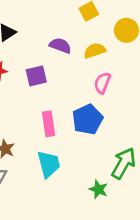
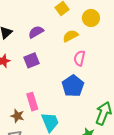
purple semicircle: (60, 46) -> (36, 32), moved, turned -42
pink rectangle: (48, 124) -> (32, 102), moved

